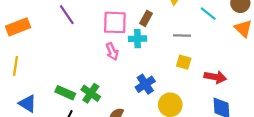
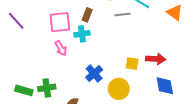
gray line: (182, 35) -> (122, 14), moved
yellow square: (184, 62) -> (132, 64), moved
green cross: (91, 93) -> (47, 88), turned -36

